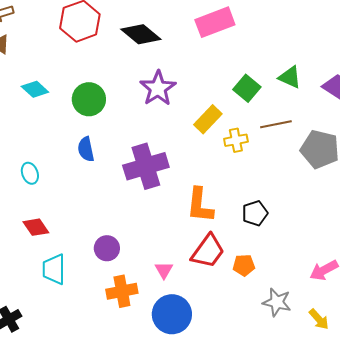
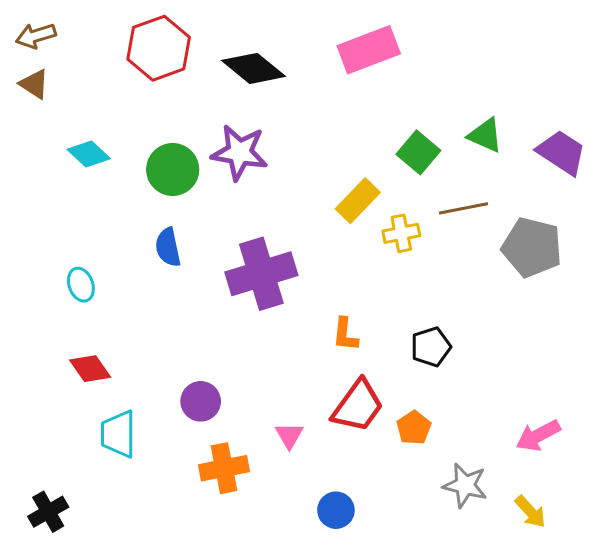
purple star: (158, 88) -> (240, 152), moved, turned -30
orange L-shape: (200, 205) -> (345, 334), size x0.6
orange pentagon: (244, 265) -> (414, 428), turned -30
blue circle: (172, 314) -> (336, 510), moved, size x0.6

